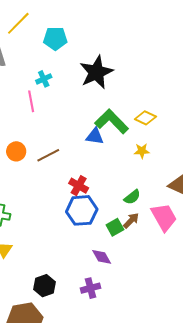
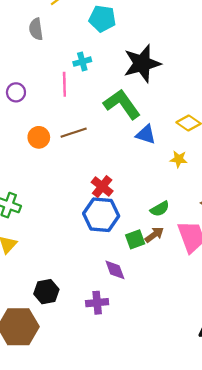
green L-shape: (112, 121) -> (122, 104), moved
blue triangle: (95, 136) -> (146, 134), moved
brown line: (48, 155) -> (74, 133), moved

